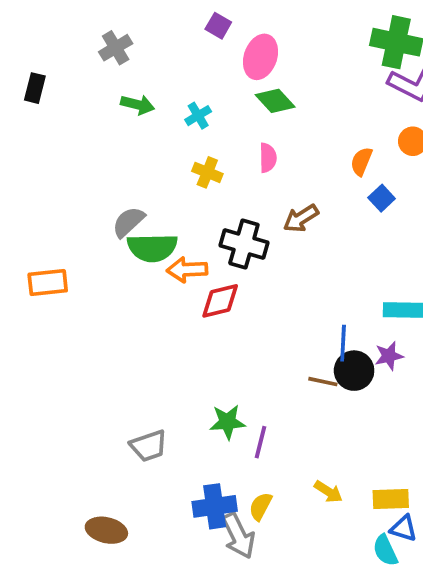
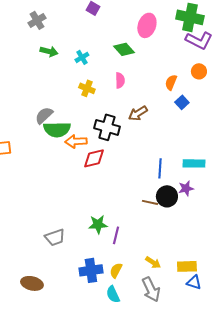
pink ellipse: (260, 57) -> (147, 25), moved
blue line: (343, 343) -> (160, 168), moved
gray arrow: (238, 536) -> (151, 289), moved
cyan semicircle: (385, 550) -> (113, 294), moved

